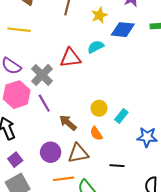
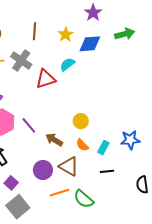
gray cross: (42, 75) -> (21, 61), moved
cyan rectangle: (121, 116) -> (103, 148), moved
brown triangle: (78, 153) -> (69, 166), turned 50

